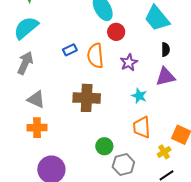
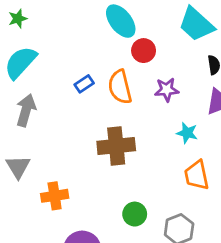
purple star: (129, 62) -> (167, 90), turned 30
gray triangle: (36, 99) -> (18, 167), moved, turned 42
green circle: (104, 146) -> (135, 214), moved

